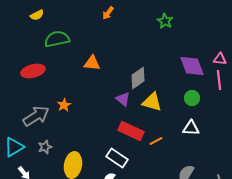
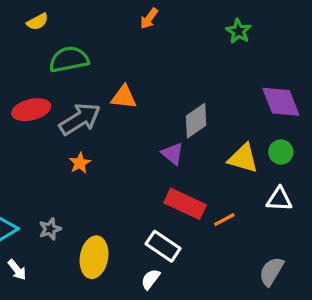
yellow triangle: (152, 102) -> (243, 158), moved
gray arrow: (36, 116) -> (80, 119), moved

